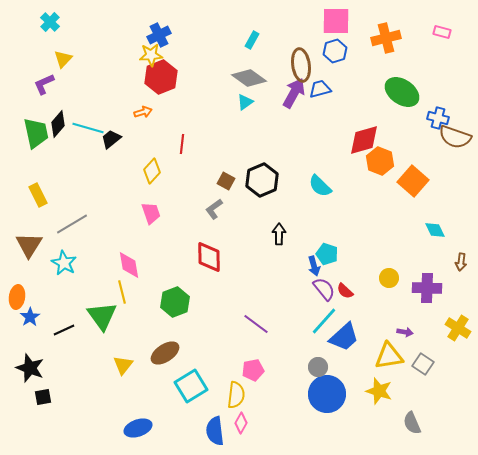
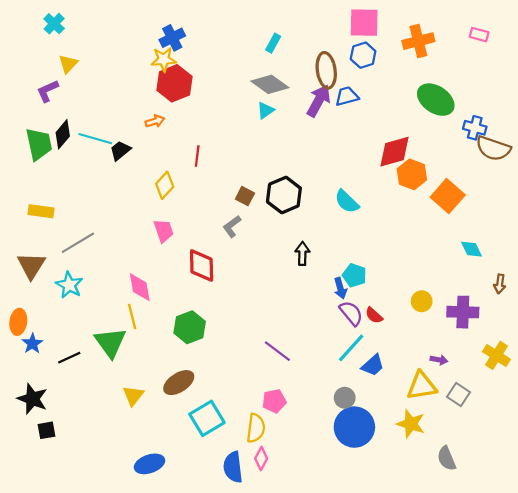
yellow rectangle: (38, 195) -> (41, 211), turned -55
red diamond: (209, 257) -> (202, 265), moved
blue trapezoid: (344, 337) -> (373, 365), size x0.7

